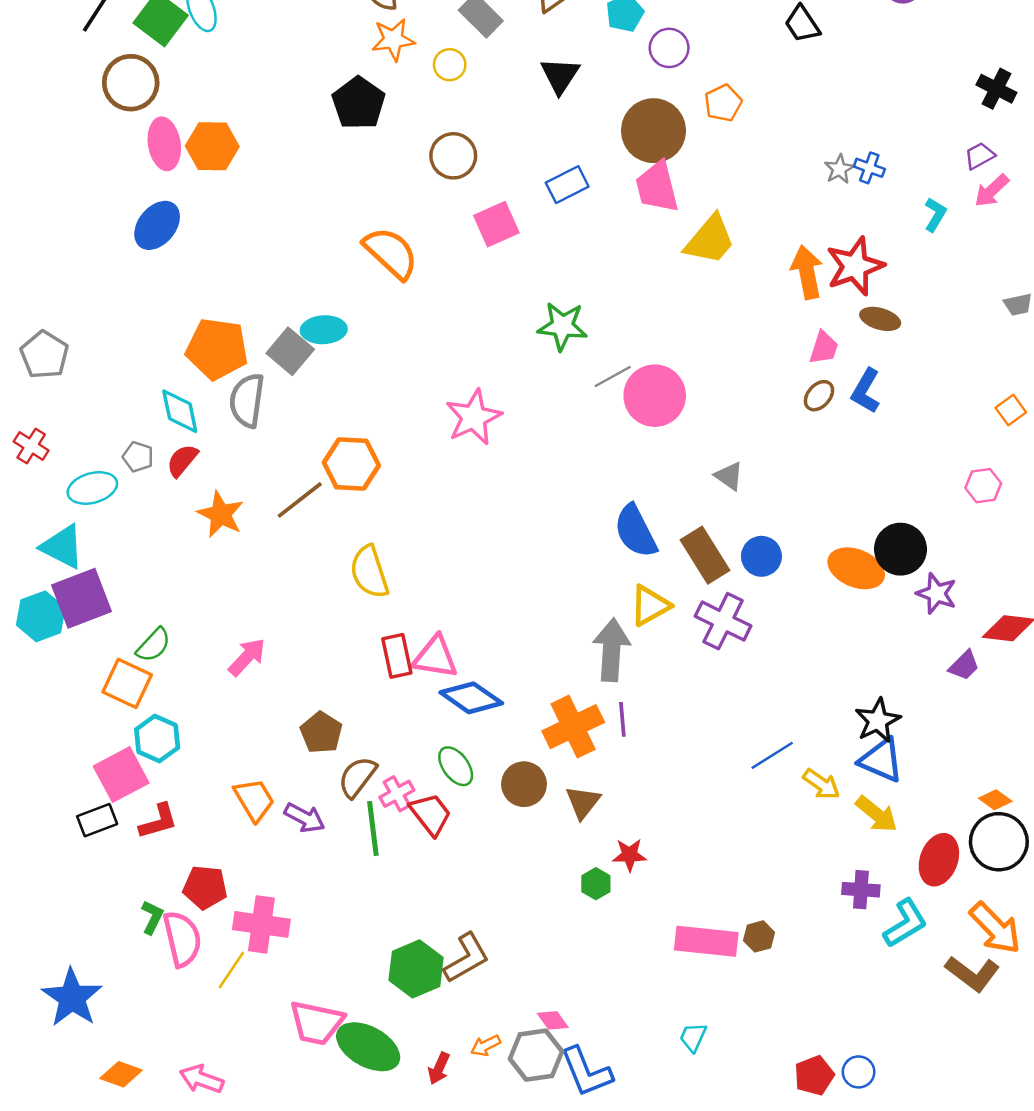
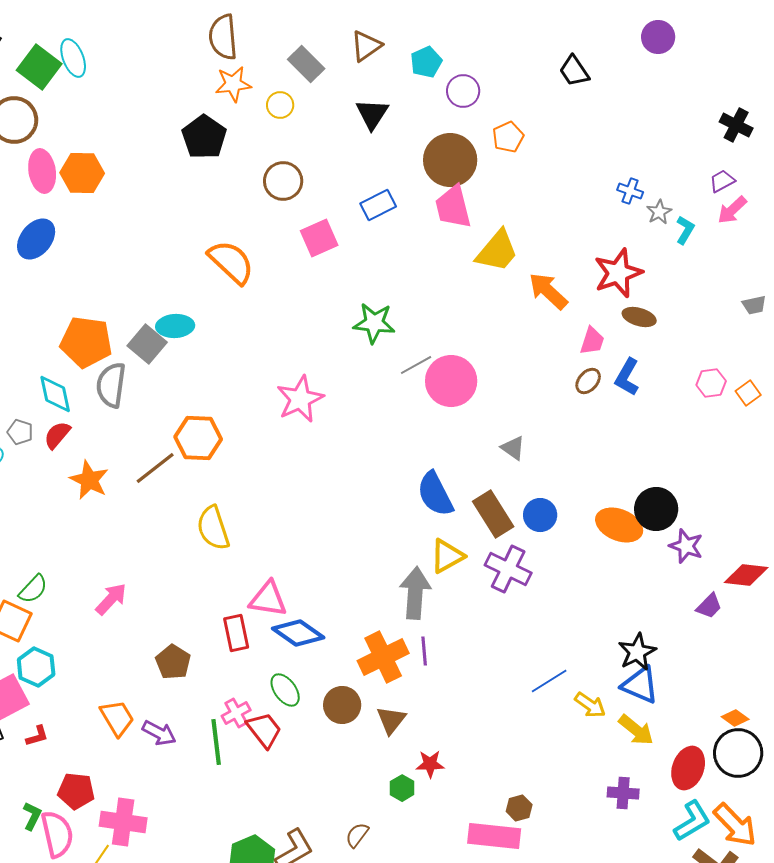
gray star: (839, 169) -> (659, 212), moved
orange arrow: (807, 272) -> (548, 291), moved, turned -36
pink hexagon: (983, 486) -> (711, 383), moved
red rectangle: (397, 656) -> (236, 633), moved
brown semicircle: (357, 777) -> (357, 835), moved, size x0.7
red L-shape: (158, 821) -> (37, 736), size x0.7
cyan L-shape: (905, 923) -> (692, 821), moved
brown hexagon: (759, 936) -> (519, 808), moved

